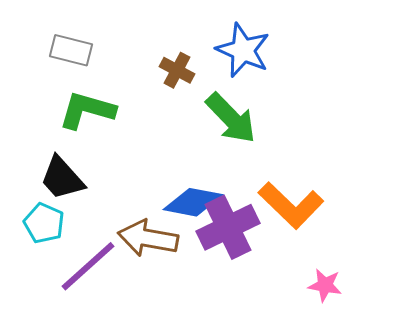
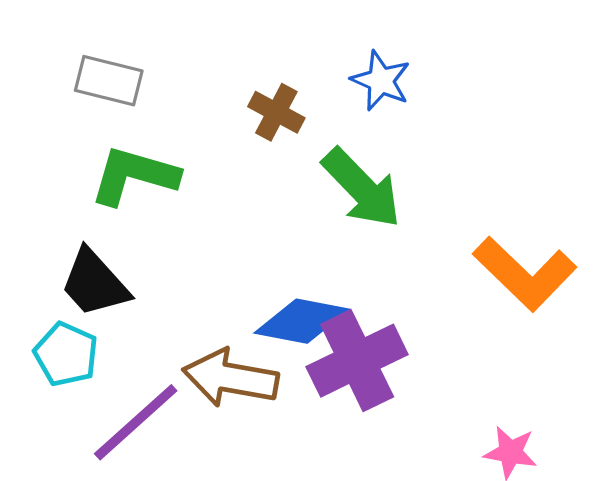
blue star: (243, 50) -> (381, 81), size x0.7
orange L-shape: (291, 205) -> (525, 274), moved

